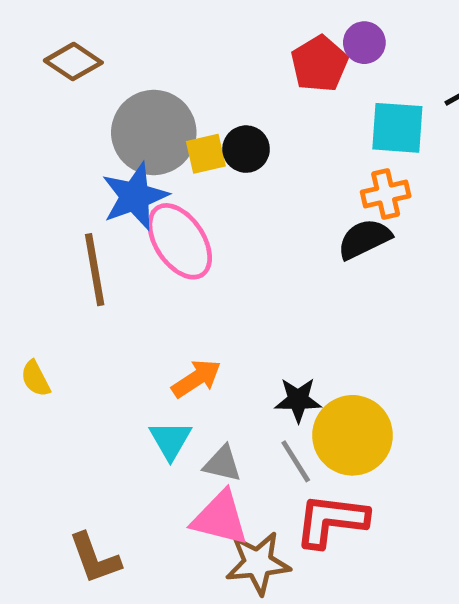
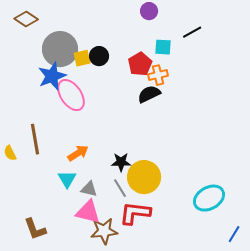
red pentagon: (319, 64) -> (140, 64), moved
cyan square: (397, 128) -> (163, 47), size x0.7
brown line: (95, 270) -> (35, 139), moved

